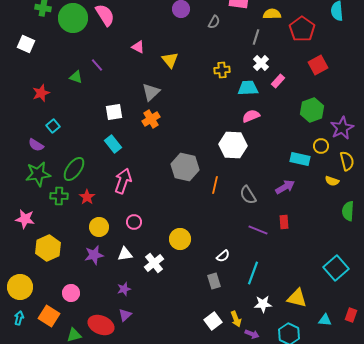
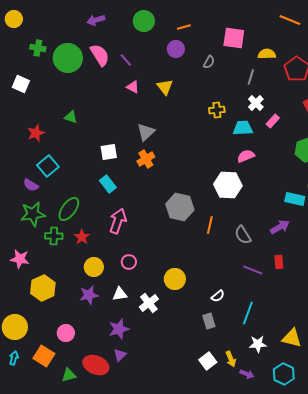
yellow triangle: (170, 60) -> (165, 87), moved
purple line: (97, 65) -> (126, 60), moved
cyan square: (53, 126) -> (48, 166), size x1.5
purple star: (124, 289) -> (119, 329), size x1.5

